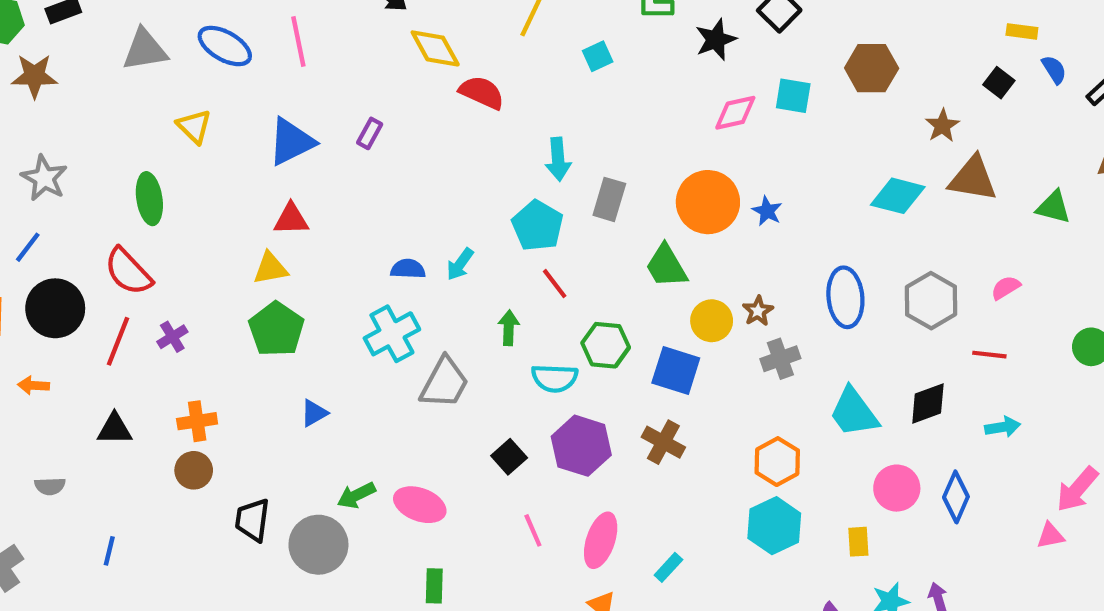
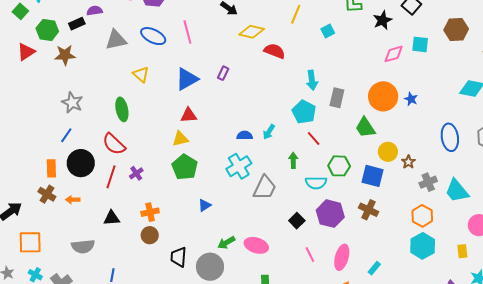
yellow diamond: (435, 48) -> (252, 32), turned -45
brown star: (758, 311) -> (408, 162), moved
gray cross: (780, 359) -> (428, 182), moved
gray semicircle: (50, 486) -> (83, 246), size x1.6

